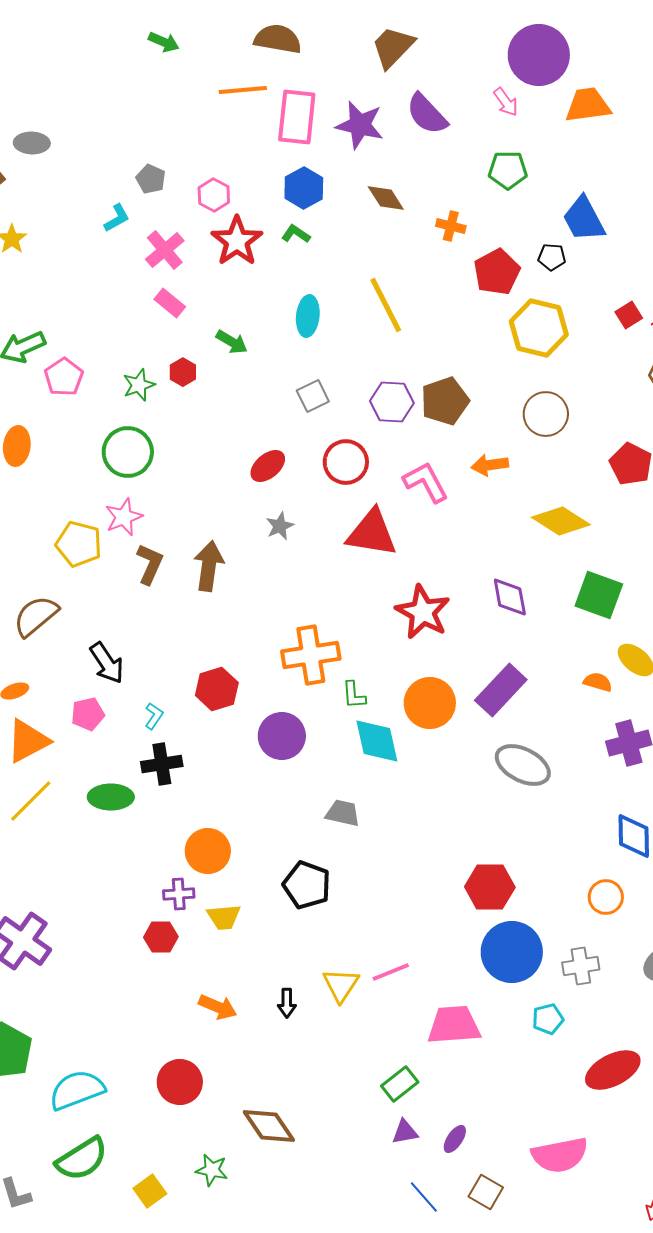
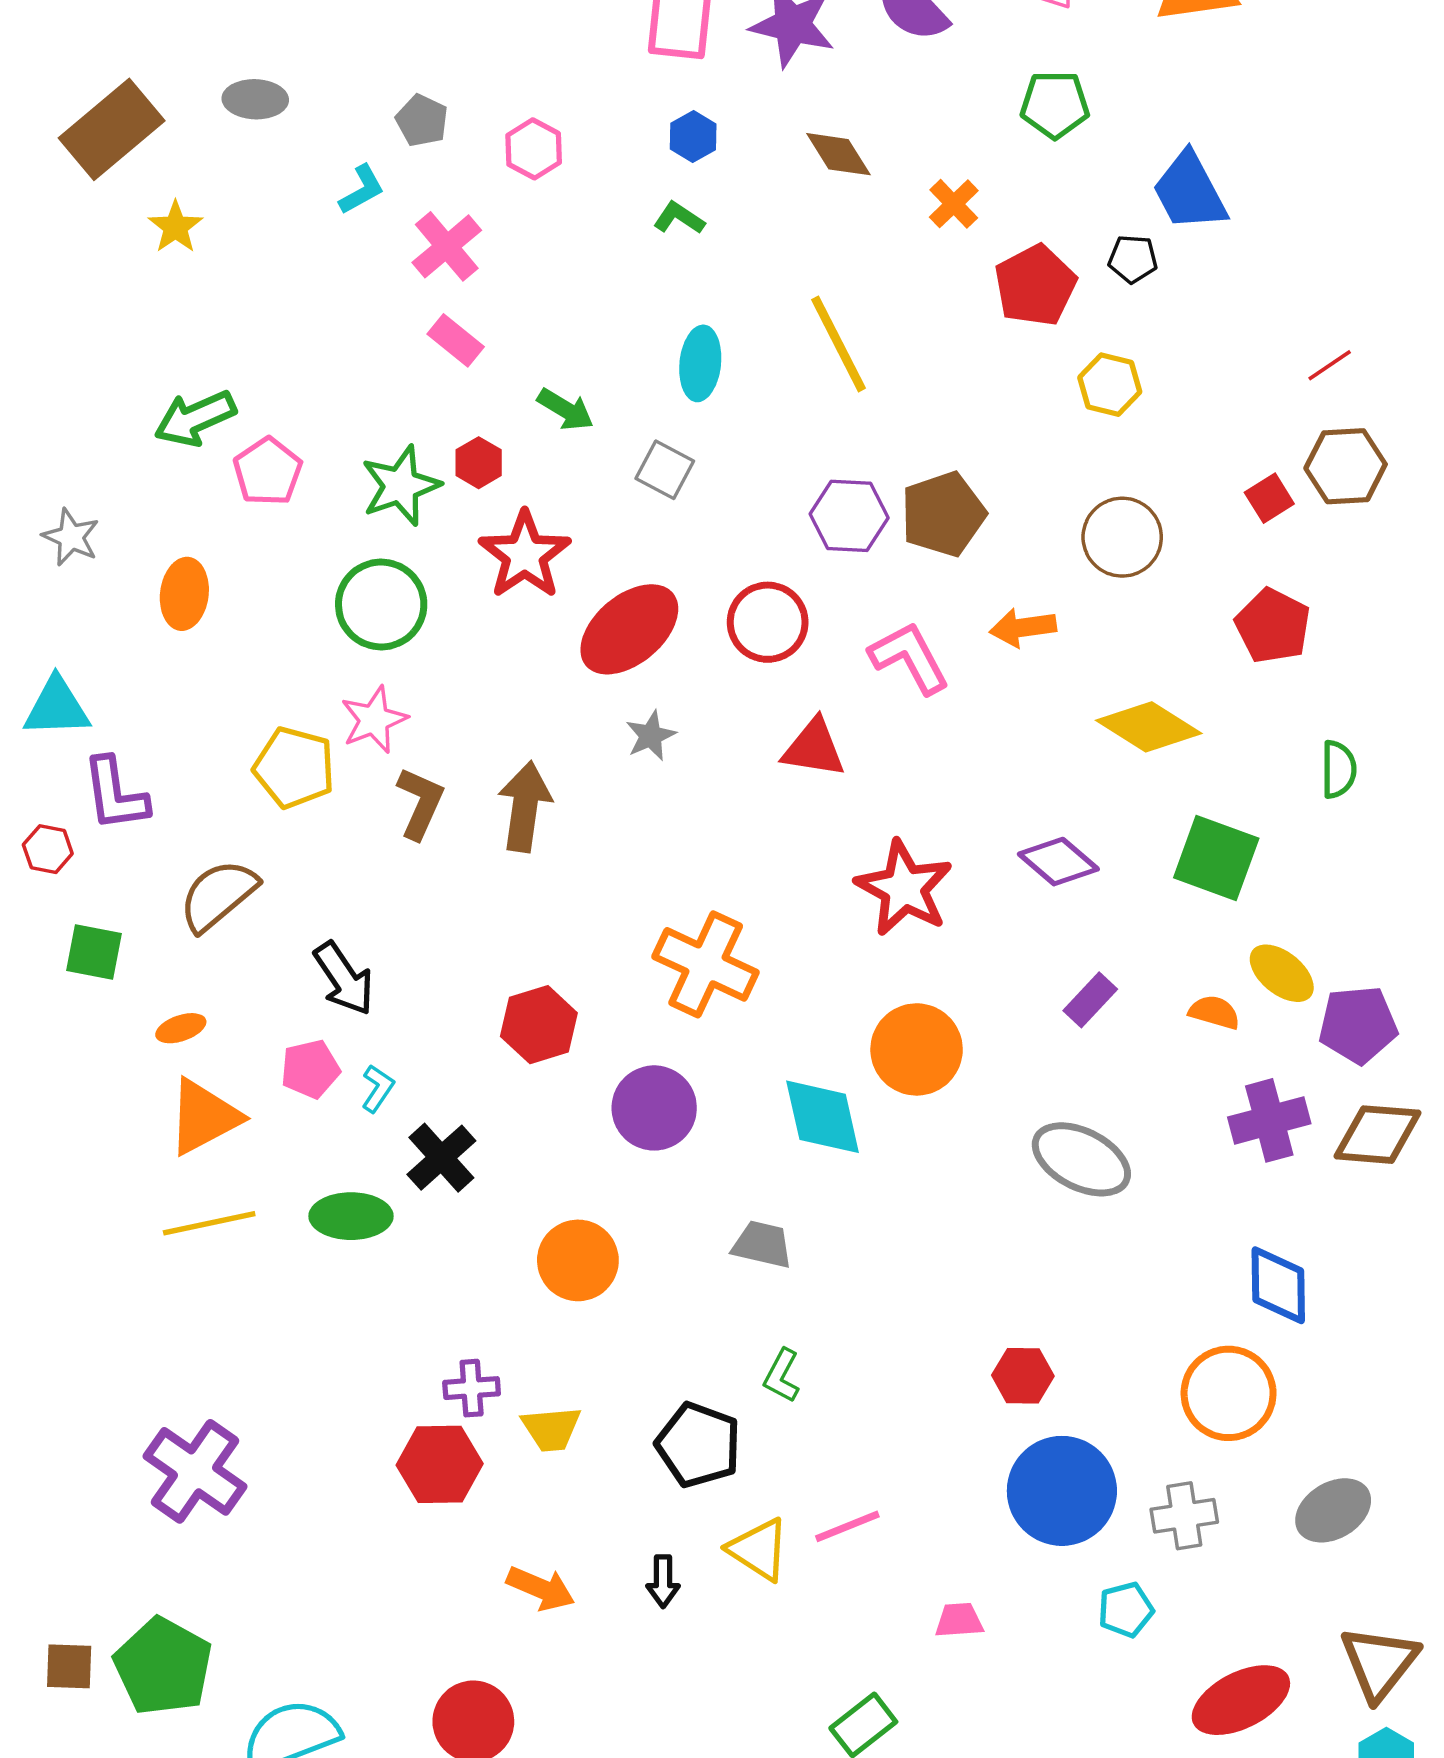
gray ellipse: (32, 143) -> (255, 99), moved
blue hexagon: (304, 188) -> (693, 136), size x0.7
orange cross: (451, 226) -> (954, 204), turned 32
red star: (237, 241) -> (525, 555), moved
red square: (629, 315) -> (1269, 498), moved
yellow hexagon: (539, 328) -> (1110, 385), size x0.6
green star: (139, 385) -> (401, 486), size x1.4
gray square: (313, 396) -> (665, 470), moved, turned -36
red ellipse: (268, 466) -> (629, 629), size x1.6
red triangle: (372, 533) -> (814, 748), size x0.7
purple diamond: (510, 597) -> (1058, 862), turned -39
orange cross: (311, 655) -> (706, 964), turned 34
purple rectangle: (501, 690) -> (1090, 1000), moved, size x0.6
green L-shape: (354, 695) -> (782, 1376), moved, turned 32
cyan L-shape: (154, 716) -> (378, 1088), moved
black cross: (162, 764) -> (441, 1158), turned -33
yellow line: (31, 801) -> (209, 1223), turned 33
orange circle: (208, 851) -> (578, 1260), moved
black pentagon: (307, 885) -> (698, 1445), moved
red hexagon: (490, 887) -> (1023, 1376), size x0.7
orange circle: (606, 897) -> (1229, 1393), size x1.5
red hexagon: (161, 937) -> (440, 1464), size x1.4
yellow triangle: (341, 985) -> (759, 1549), turned -30
pink trapezoid: (454, 1025) -> (959, 1620), size x0.5

